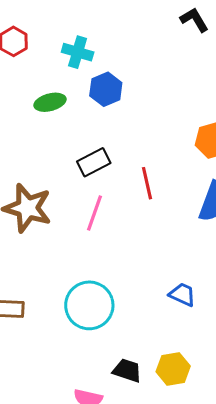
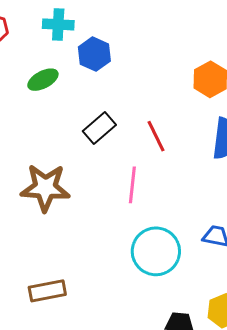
pink line: (94, 213) -> (132, 185), moved
cyan circle: (89, 305) -> (156, 251), moved

